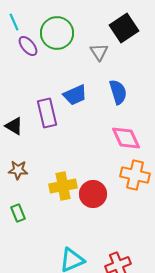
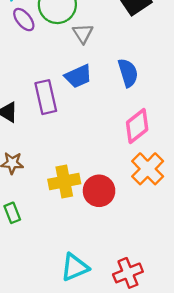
gray triangle: (99, 52) -> (83, 33), moved
pink diamond: (126, 138) -> (137, 126), turned 76
orange cross: (135, 175) -> (148, 169), turned 32

